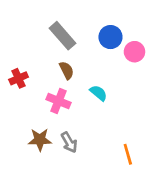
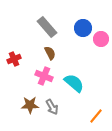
cyan semicircle: (98, 93) -> (74, 83), moved, size x1.5
orange line: (128, 154) -> (96, 116), turned 56

